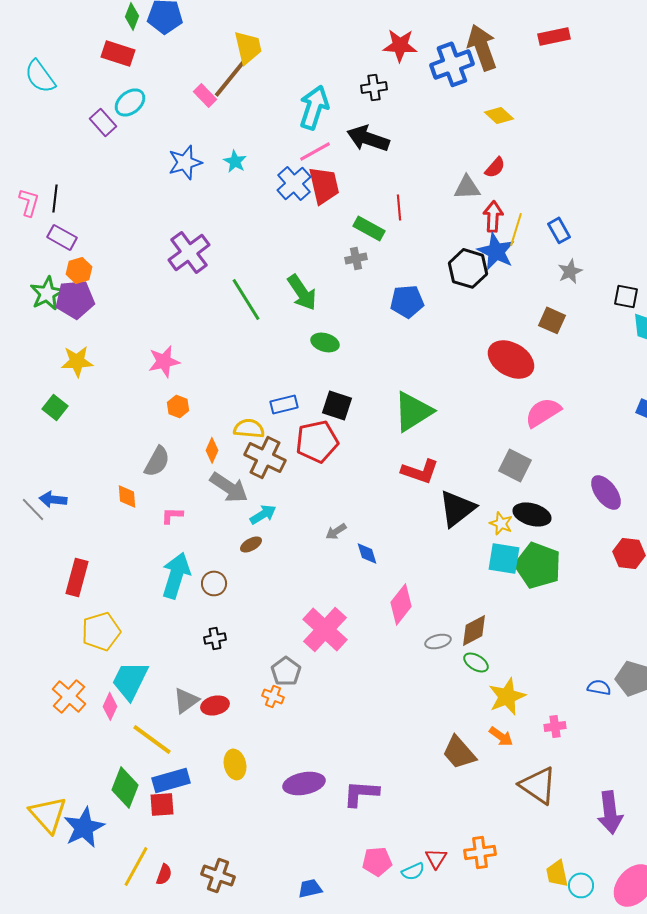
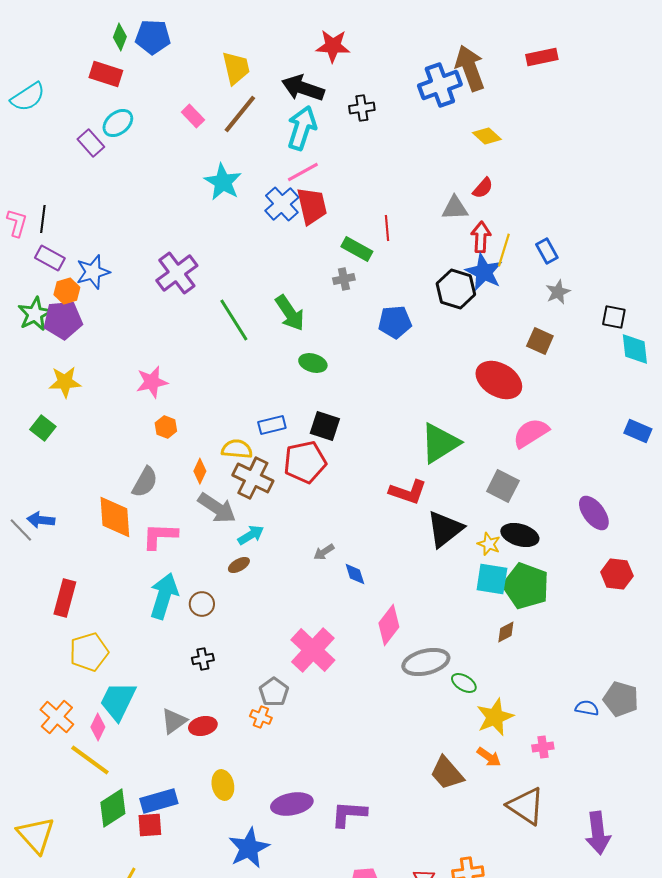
red star: (400, 45) -> (333, 46), moved
cyan semicircle: (40, 76) -> (28, 97), turned -87
brown line: (230, 78) -> (240, 114), moved
black arrow: (368, 138) -> (303, 88), moved
cyan star: (235, 161) -> (223, 182), size x1.6
blue star: (185, 162) -> (93, 272), moved
green triangle: (413, 411) -> (440, 443), moved
orange diamond: (127, 496) -> (115, 517), size x1.8
pink L-shape: (172, 515) -> (160, 536), size x1.6
brown diamond: (474, 630) -> (506, 632), moved, size x0.7
gray ellipse: (438, 641) -> (426, 662), size x1.8
yellow line: (152, 739) -> (90, 760), moved
green diamond: (125, 787) -> (113, 808), turned 36
blue star: (84, 827) -> (249, 848), moved

